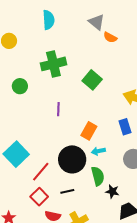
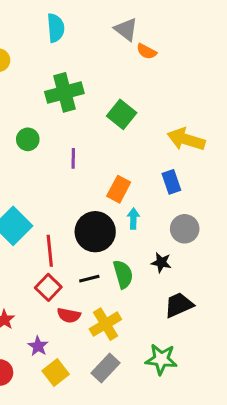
green circle: (20, 86) -> (28, 139), moved
cyan arrow: (98, 151) -> (133, 219), turned 104
red line: (41, 172) -> (50, 251), turned -45
green semicircle: (98, 176) -> (123, 274), moved
black star: (112, 191) -> (161, 263), moved

